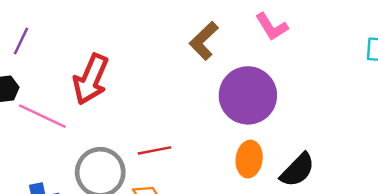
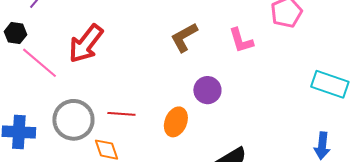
purple circle: (248, 95) -> (207, 90), size x0.6
orange ellipse: (249, 159) -> (176, 122), moved

